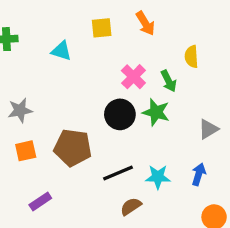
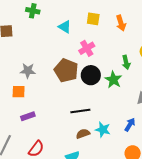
pink cross: (133, 77) -> (87, 48), moved
gray star: (20, 110) -> (28, 71), moved
brown pentagon: (73, 148) -> (66, 70), moved
orange square: (26, 151) -> (19, 92), moved
cyan star: (158, 177) -> (103, 130), moved

